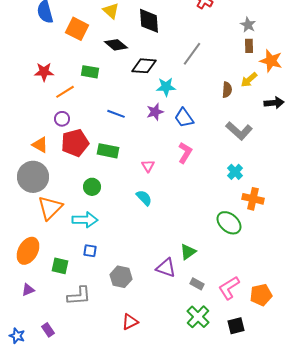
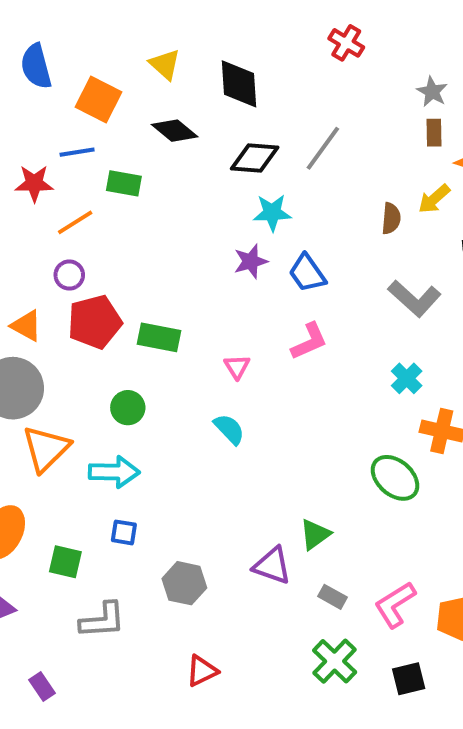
black diamond: (144, 66) -> (255, 158), moved
blue line: (116, 114) -> (77, 152), moved, turned -30
pink L-shape: (185, 153) -> (309, 341), turned 35

